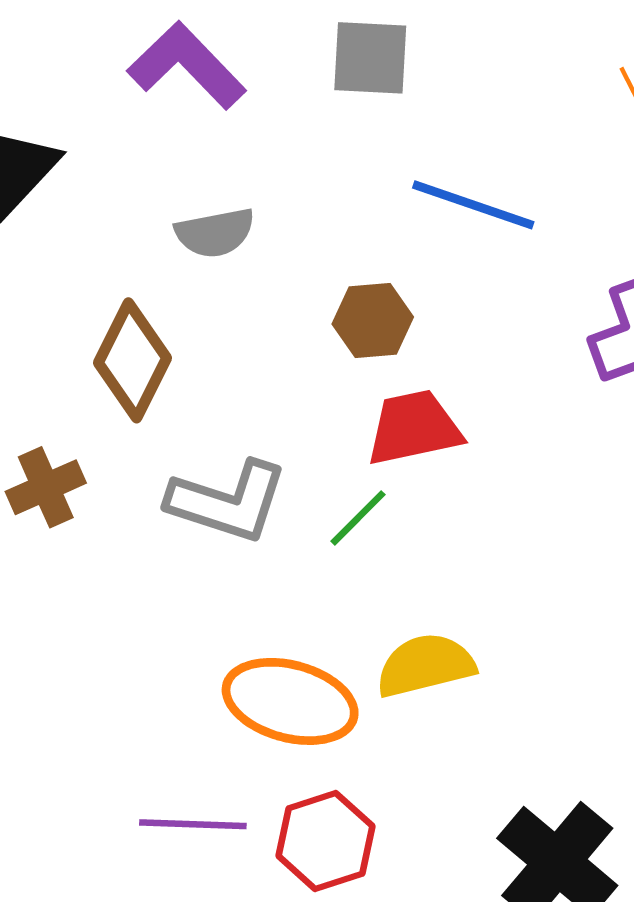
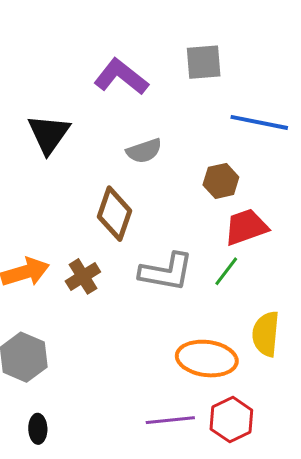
yellow semicircle: (425, 665) -> (266, 334), turned -63

